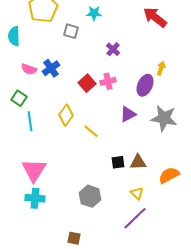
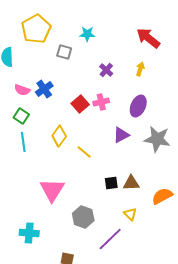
yellow arrow: (161, 68) -> (140, 69), moved
green square: (19, 98) -> (21, 116), moved
pink triangle: (34, 170) -> (52, 190), moved
cyan cross: (35, 198) -> (29, 233), moved
purple line: (135, 218) -> (110, 239), moved

